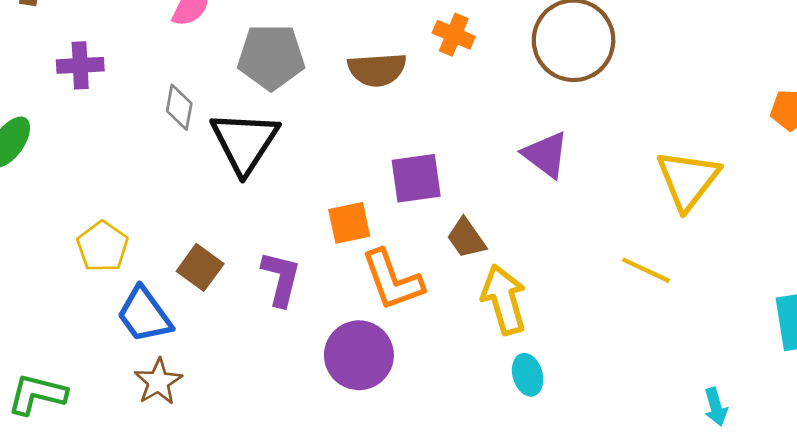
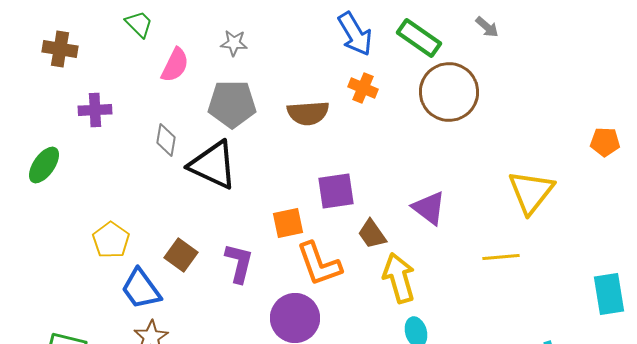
black triangle: (245, 142) -> (213, 165), turned -38
purple triangle: (546, 155) -> (429, 208), moved
yellow line: (646, 270) -> (501, 257), turned -30

